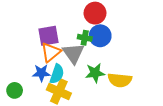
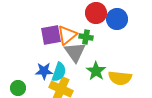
blue circle: (100, 36) -> (117, 19), moved
orange triangle: (51, 52) -> (67, 35), moved
green star: (95, 73) -> (96, 71), turned -30

